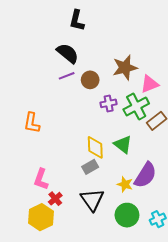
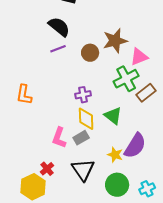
brown circle: (90, 80) -> (90, 53), moved
purple cross: (109, 103) -> (83, 95), moved
pink L-shape: (41, 179) -> (59, 138), moved

